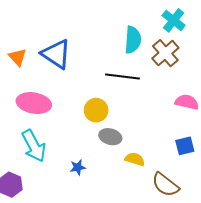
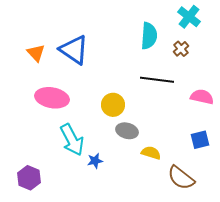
brown cross: (165, 53) -> (181, 49), size x0.6
black line: (123, 77) -> (157, 80), moved
cyan arrow: (34, 146) -> (72, 140), moved

